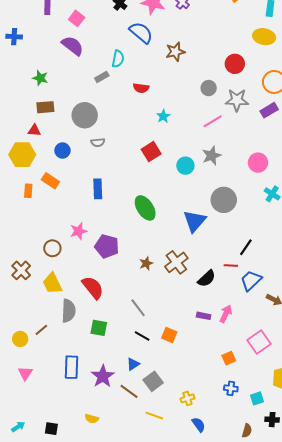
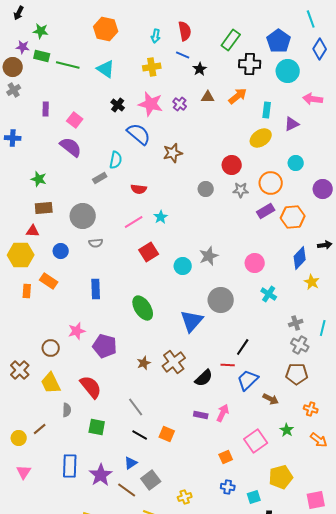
yellow ellipse: (264, 37) -> (261, 138), turned -45
gray star: (237, 100) -> (241, 190), moved, size x0.7
pink line: (213, 121) -> (134, 222), moved
gray semicircle: (69, 311) -> (67, 410), size x0.6

